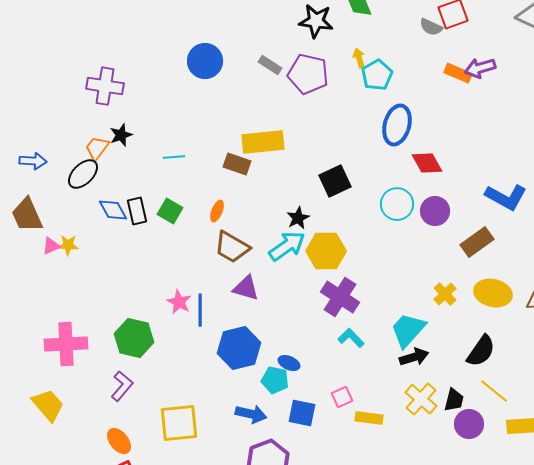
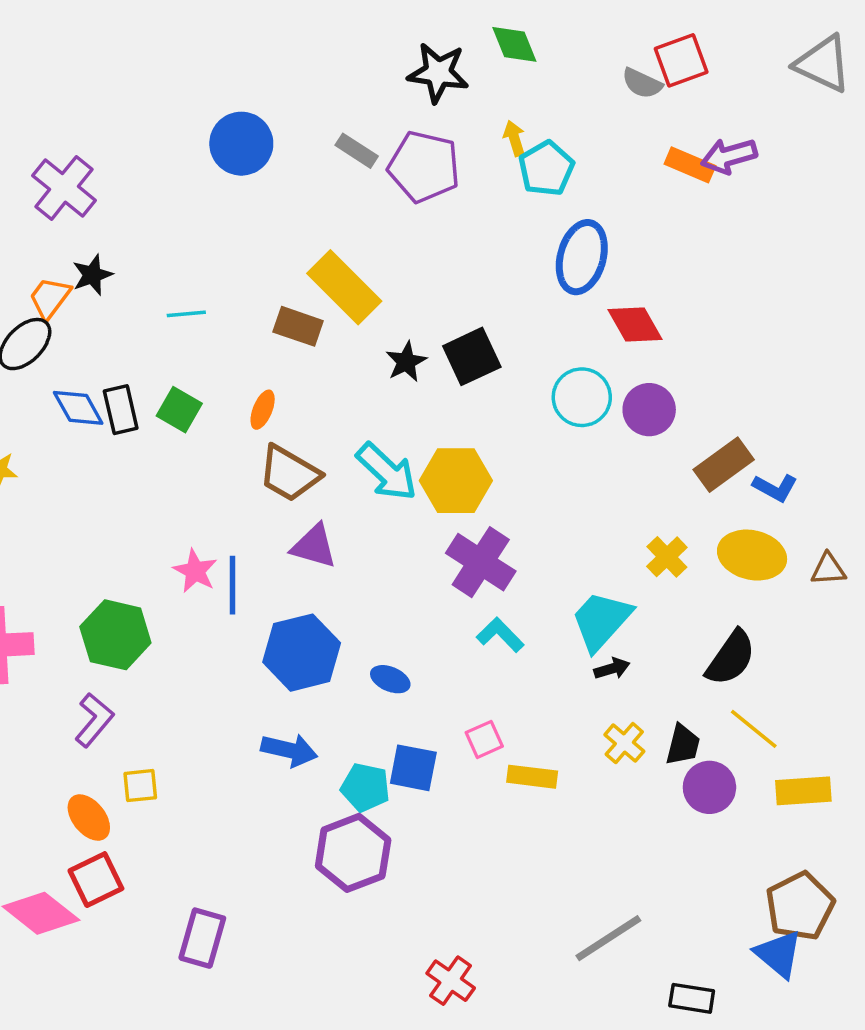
purple cross: (105, 86) -> (64, 188), turned 30
yellow rectangle: (263, 142) -> (344, 287), turned 51
blue L-shape: (506, 197) -> (775, 488), moved, size x0.6
black star: (298, 218) -> (406, 362), moved
cyan arrow: (287, 246) -> (387, 472), turned 78
black arrow: (414, 357) -> (612, 669), size x0.7
cyan pentagon: (275, 380) -> (365, 787), moved
yellow cross: (421, 399) -> (624, 743), size x0.7
blue arrow: (251, 414) -> (289, 750), moved
yellow square: (179, 423) -> (140, 786), moved, size x0.5

